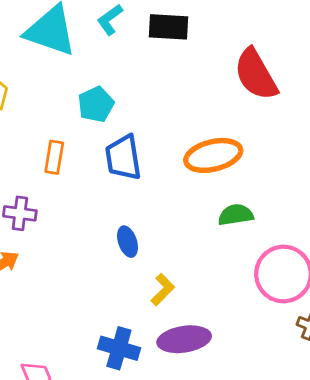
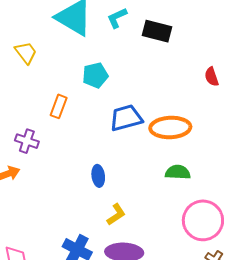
red semicircle: (256, 74) -> (212, 77), size x0.5
blue trapezoid: (123, 158) -> (126, 118), moved, turned 72

